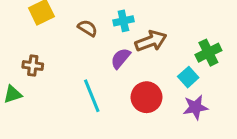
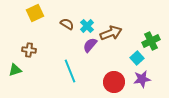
cyan cross: (123, 21) -> (87, 26), moved, turned -32
red circle: (147, 97) -> (114, 82), moved

